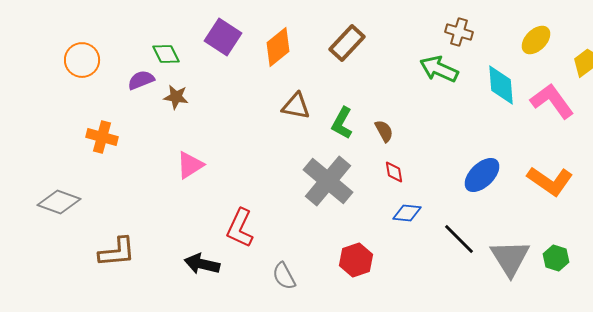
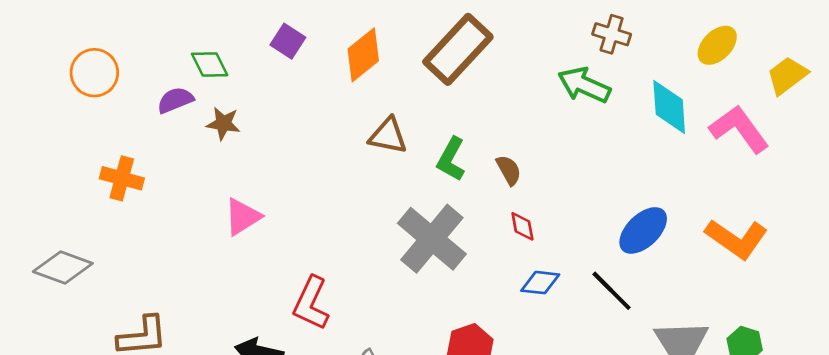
purple square: (223, 37) -> (288, 41), size x0.7
brown rectangle: (347, 43) -> (458, 49), size x1.4
black line: (459, 239) -> (612, 291), moved

